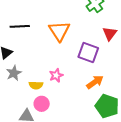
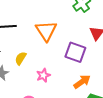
yellow semicircle: (36, 85) -> (21, 58), moved, turned 120

